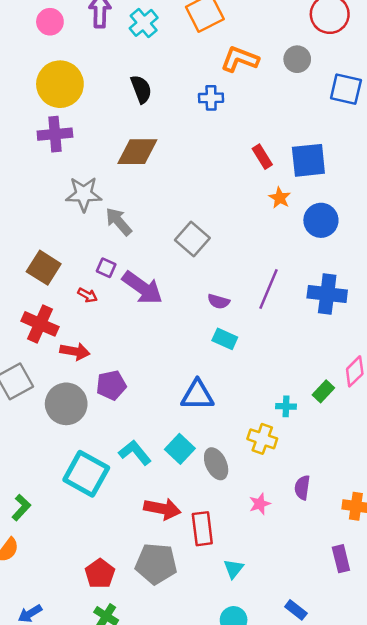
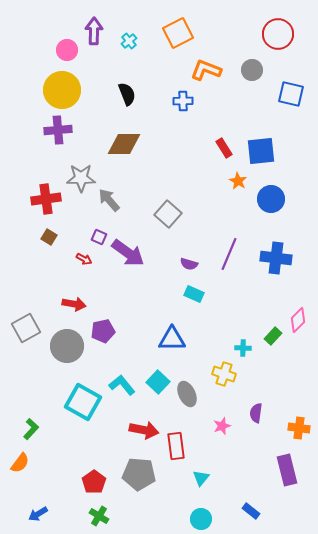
pink circle: (50, 22) -> (67, 50), moved
cyan cross: (144, 23) -> (129, 41), size x0.7
brown square: (44, 268) -> (49, 237), size x0.6
red cross: (40, 324) -> (46, 199), moved, turned -32
purple rectangle: (341, 559) -> (287, 470), size x1.4

